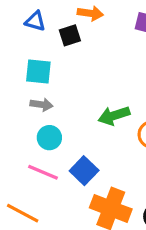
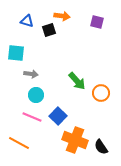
cyan square: (38, 72) -> (16, 53), moved
green arrow: (114, 116) -> (77, 81), turned -114

